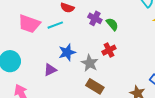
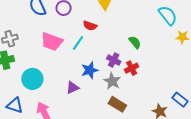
purple cross: (95, 18) -> (114, 60), moved
cyan line: (55, 25) -> (78, 43), turned -35

